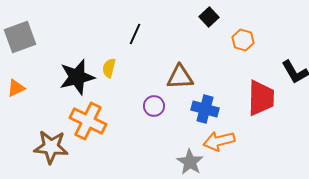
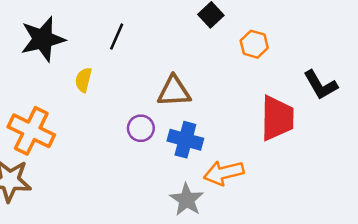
black star: (77, 77) -> (43, 39), moved
blue cross: (205, 109) -> (185, 140), moved
orange cross: (88, 121) -> (31, 131), moved

